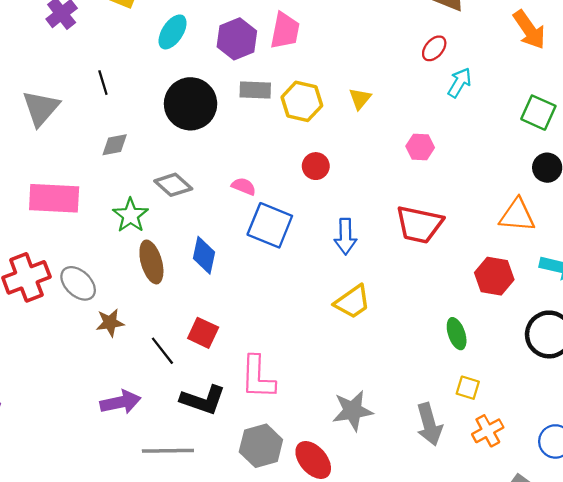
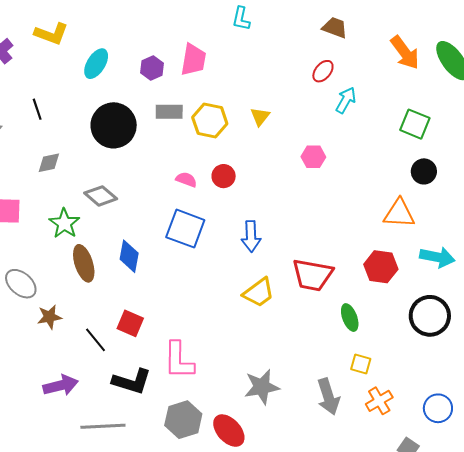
purple hexagon: (237, 39) -> (152, 68), size x0.7
pink semicircle: (244, 186) -> (186, 180), moved
red trapezoid: (419, 224) -> (312, 275), moved

